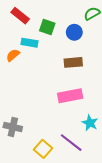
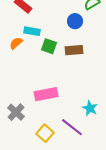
green square: (47, 27) -> (49, 46), moved
pink rectangle: (70, 96) -> (46, 94), moved
gray cross: (13, 127) -> (16, 112), turned 30

